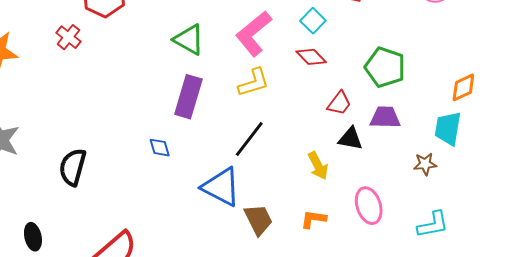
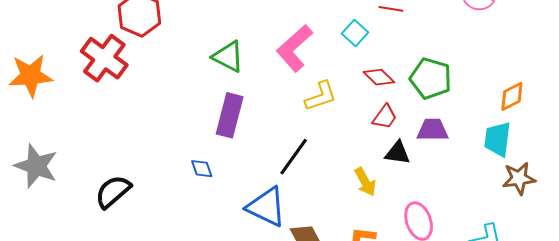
red cross: (68, 37) -> (104, 58), size x1.8
red diamond: (311, 57) -> (379, 77), moved
yellow L-shape: (254, 83) -> (321, 96), moved
brown star: (425, 164) -> (519, 178), moved, size x1.4
black semicircle: (73, 167) -> (113, 192), turned 36

